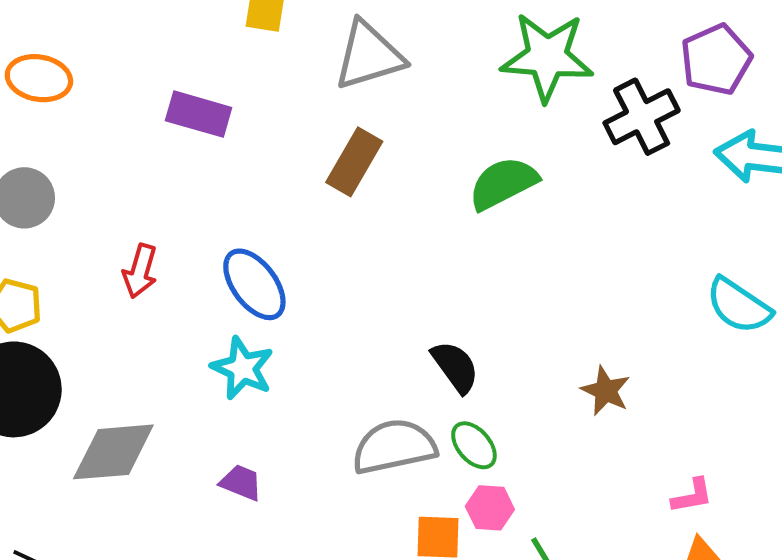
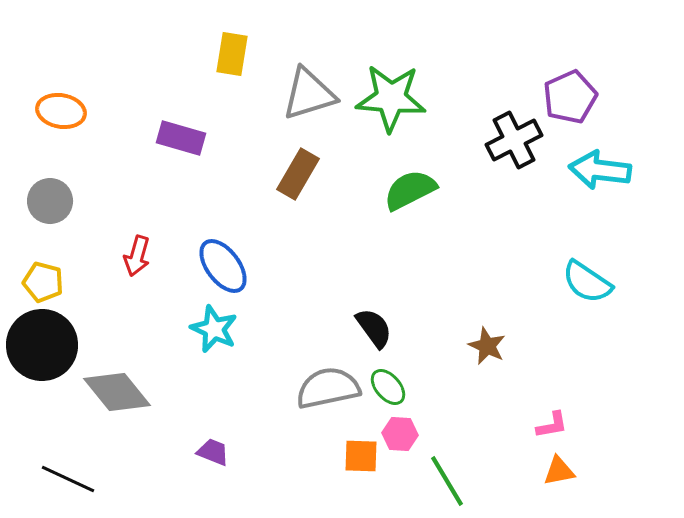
green star: (547, 57) -> (391, 98), moved
gray diamond: (113, 452) -> (117, 392), turned 56
purple trapezoid: (241, 483) -> (213, 452), moved

